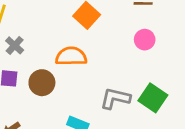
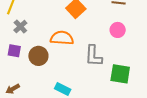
gray L-shape: (115, 98) -> (94, 56), moved, turned -105
green square: (153, 98) -> (120, 74), turned -30

